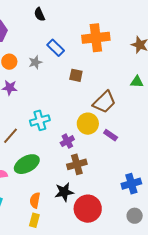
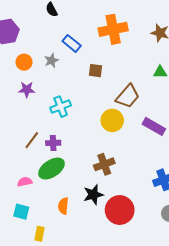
cyan cross: (40, 120) -> (61, 107), moved
purple rectangle: (111, 135) -> (154, 126), moved, size x1.5
purple cross: (67, 141) -> (53, 143), moved, turned 32
yellow rectangle: (34, 220) -> (40, 234), moved

